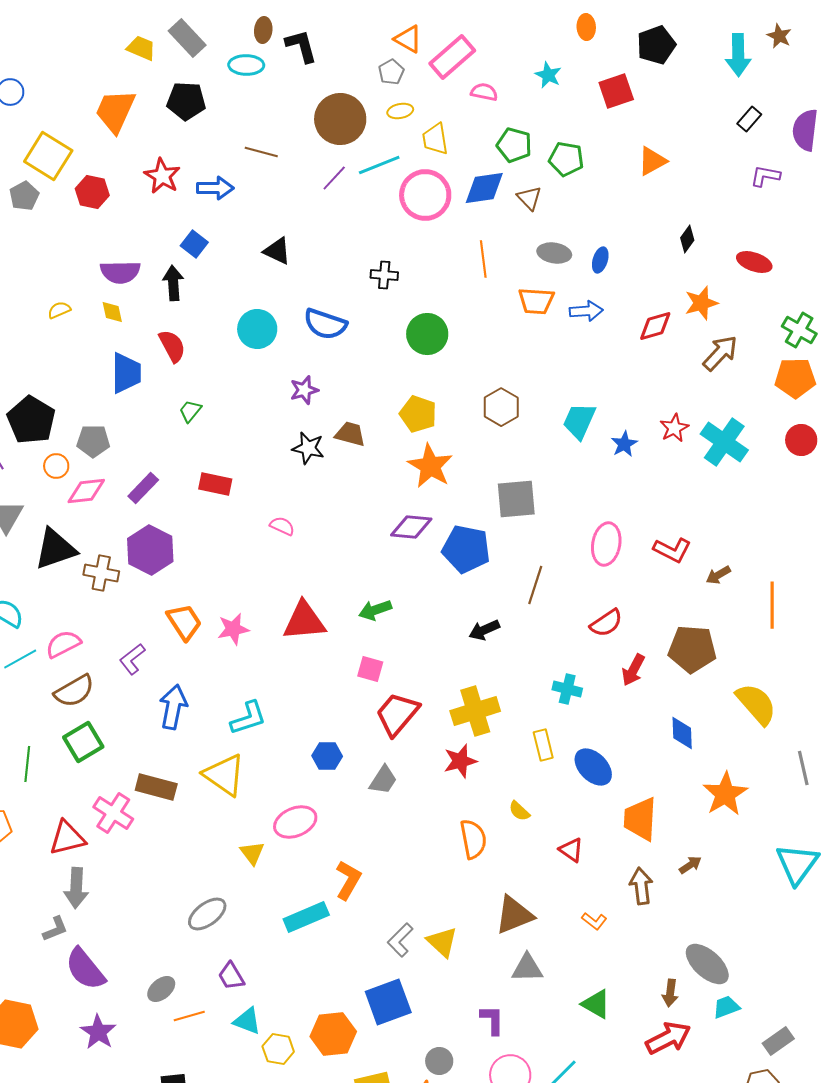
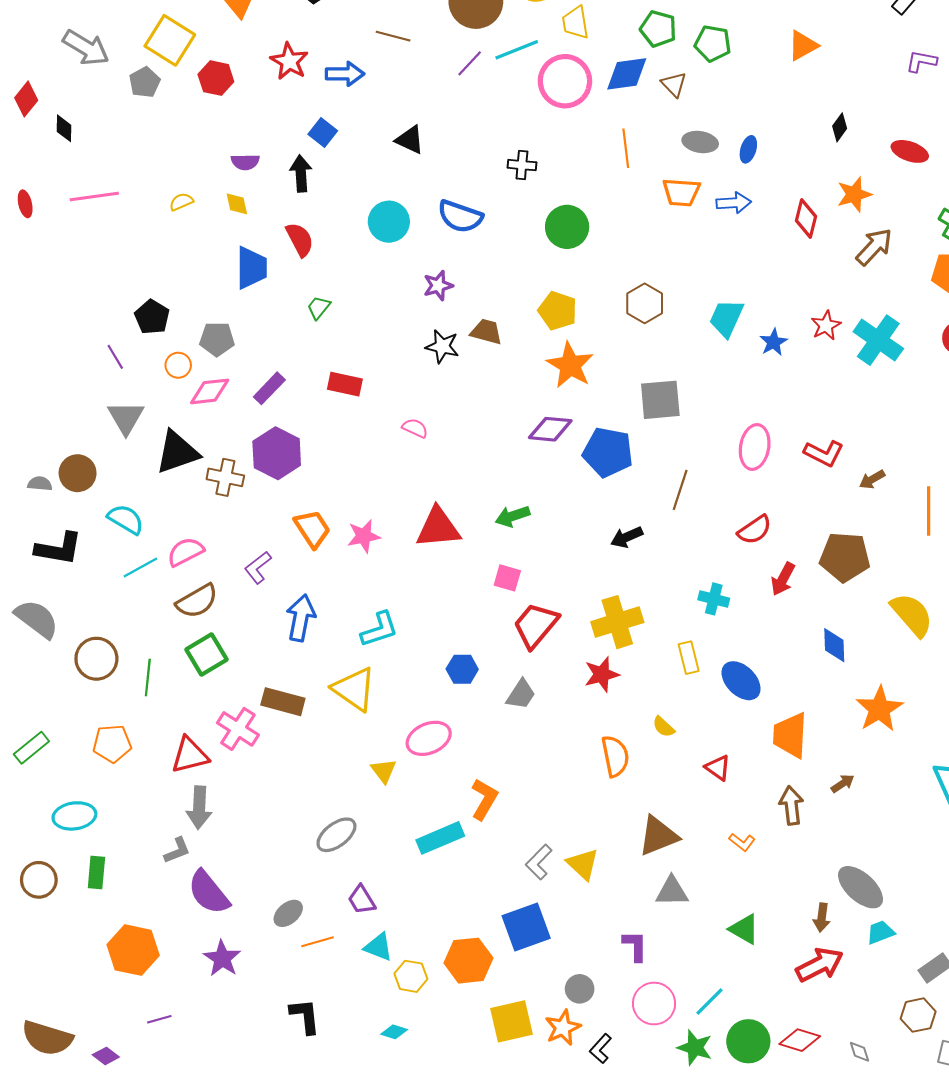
purple semicircle: (120, 272) -> (245, 162), size x0.7
red diamond: (655, 326) -> (806, 218), turned -60
black pentagon: (31, 420) -> (152, 317), size x0.7

